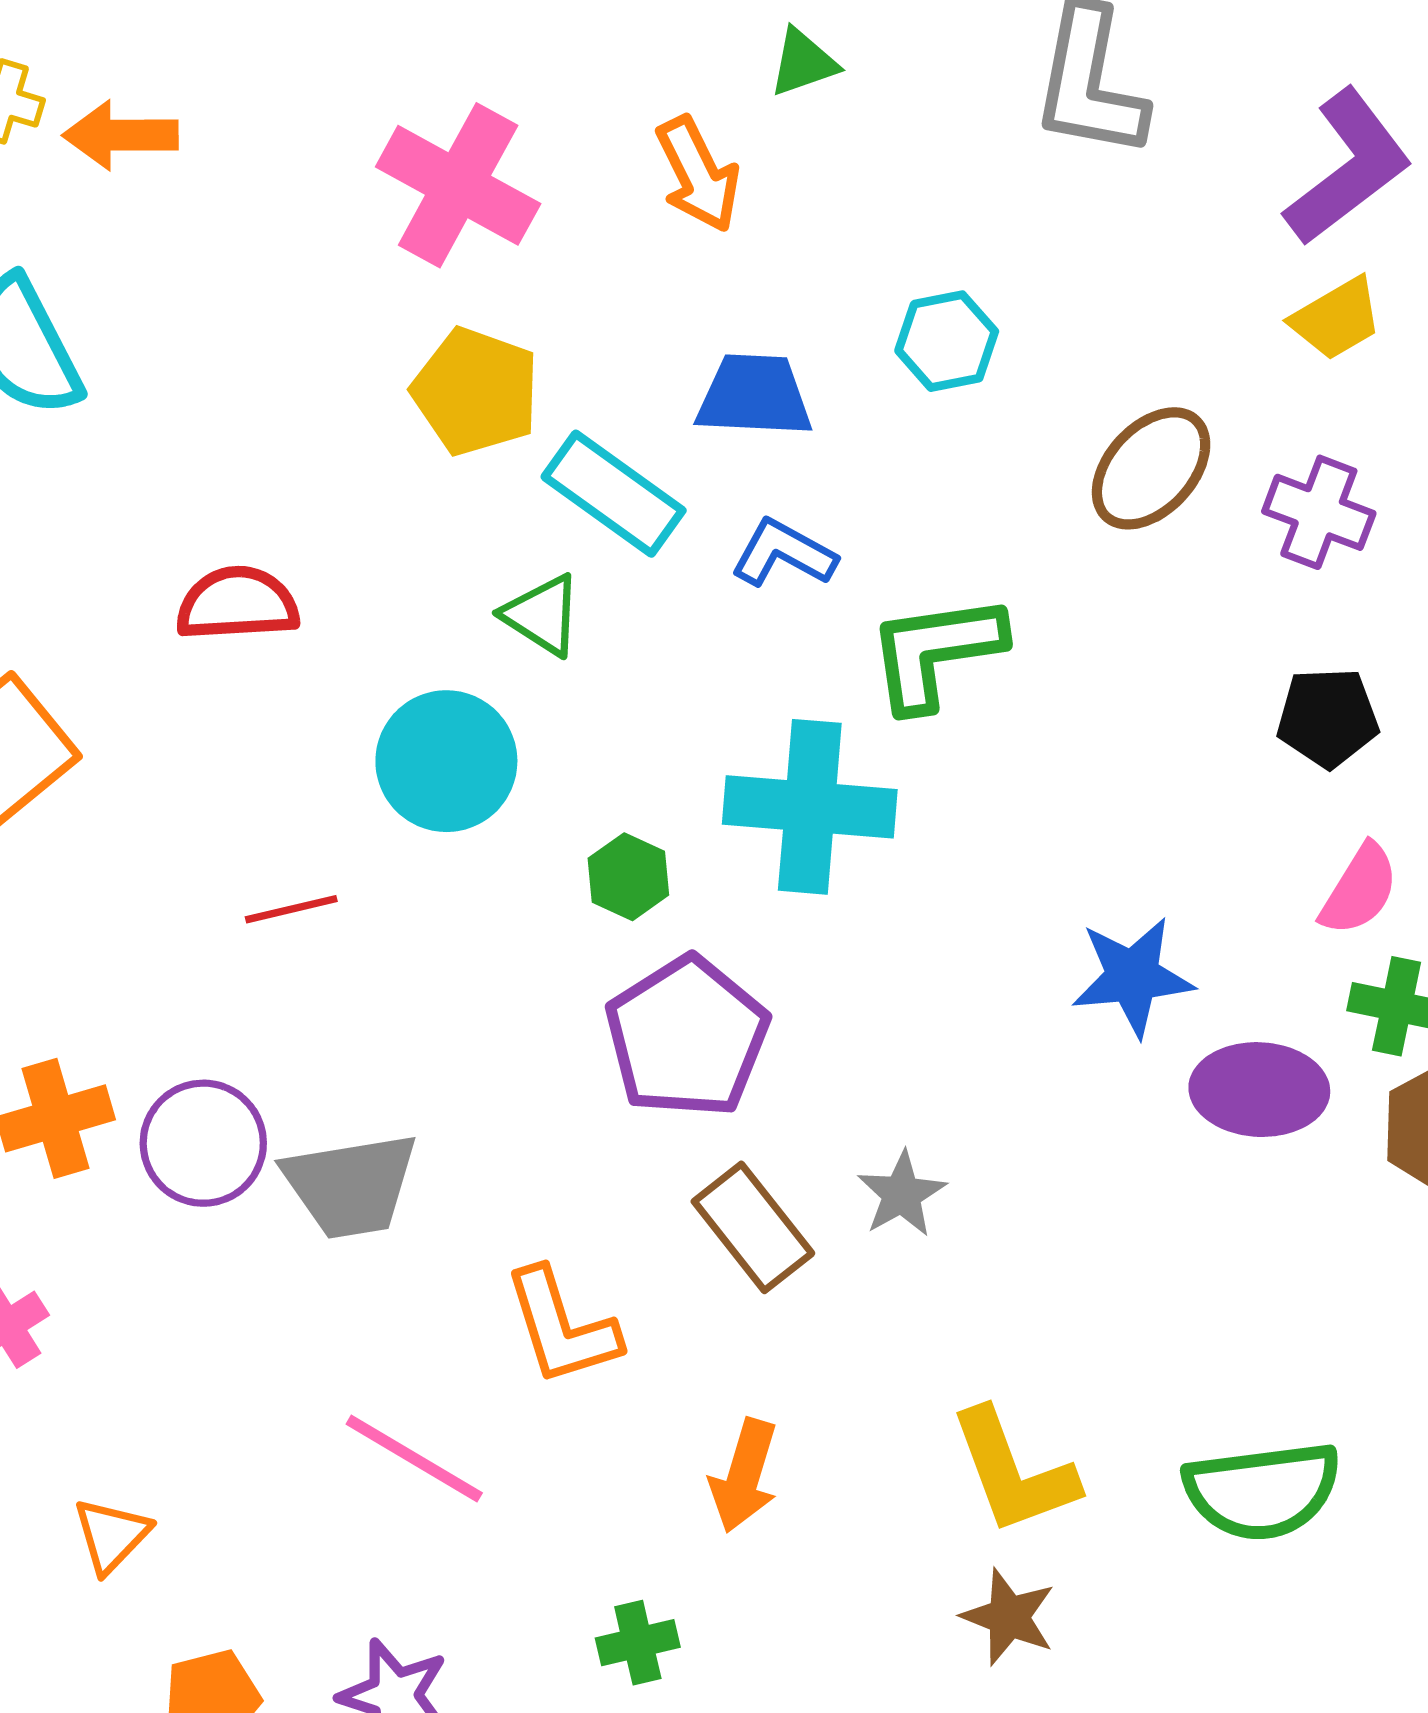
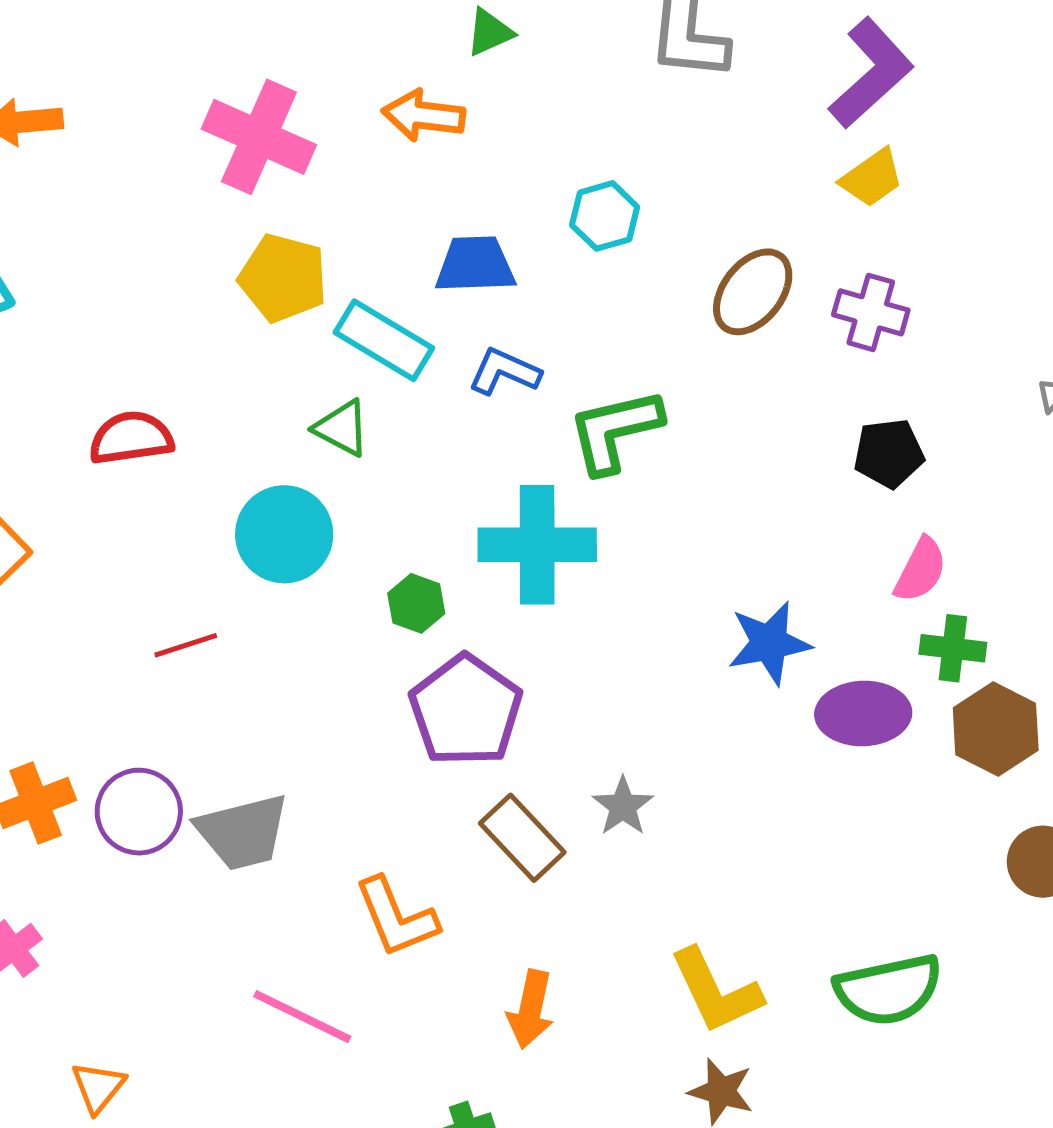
orange arrow: (698, 174) -> (424, 115), turned 128

